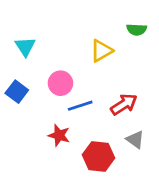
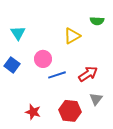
red star: (59, 135) -> (33, 112), moved
gray triangle: (135, 140) -> (96, 99), turned 32

